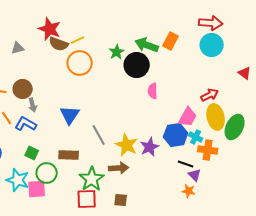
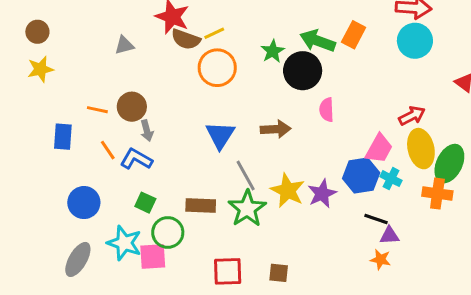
blue triangle: (70, 115) -> (220, 135), moved
orange cross: (208, 150) -> (437, 194), moved
brown arrow: (119, 168) -> (276, 129), moved
purple triangle: (195, 175) -> (389, 235), turned -48
green star: (92, 179) -> (247, 209), moved

